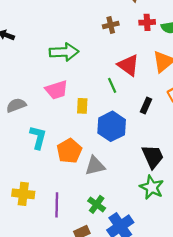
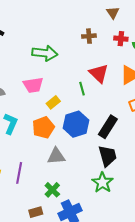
yellow rectangle: (82, 106) -> (53, 102), turned 40
black rectangle: (146, 106) -> (108, 127), moved, size x1.6
orange pentagon: (69, 151) -> (43, 127), moved
purple line: (57, 205) -> (19, 173), moved

